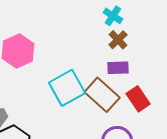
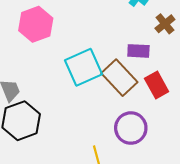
brown cross: (118, 40) -> (165, 24), moved

